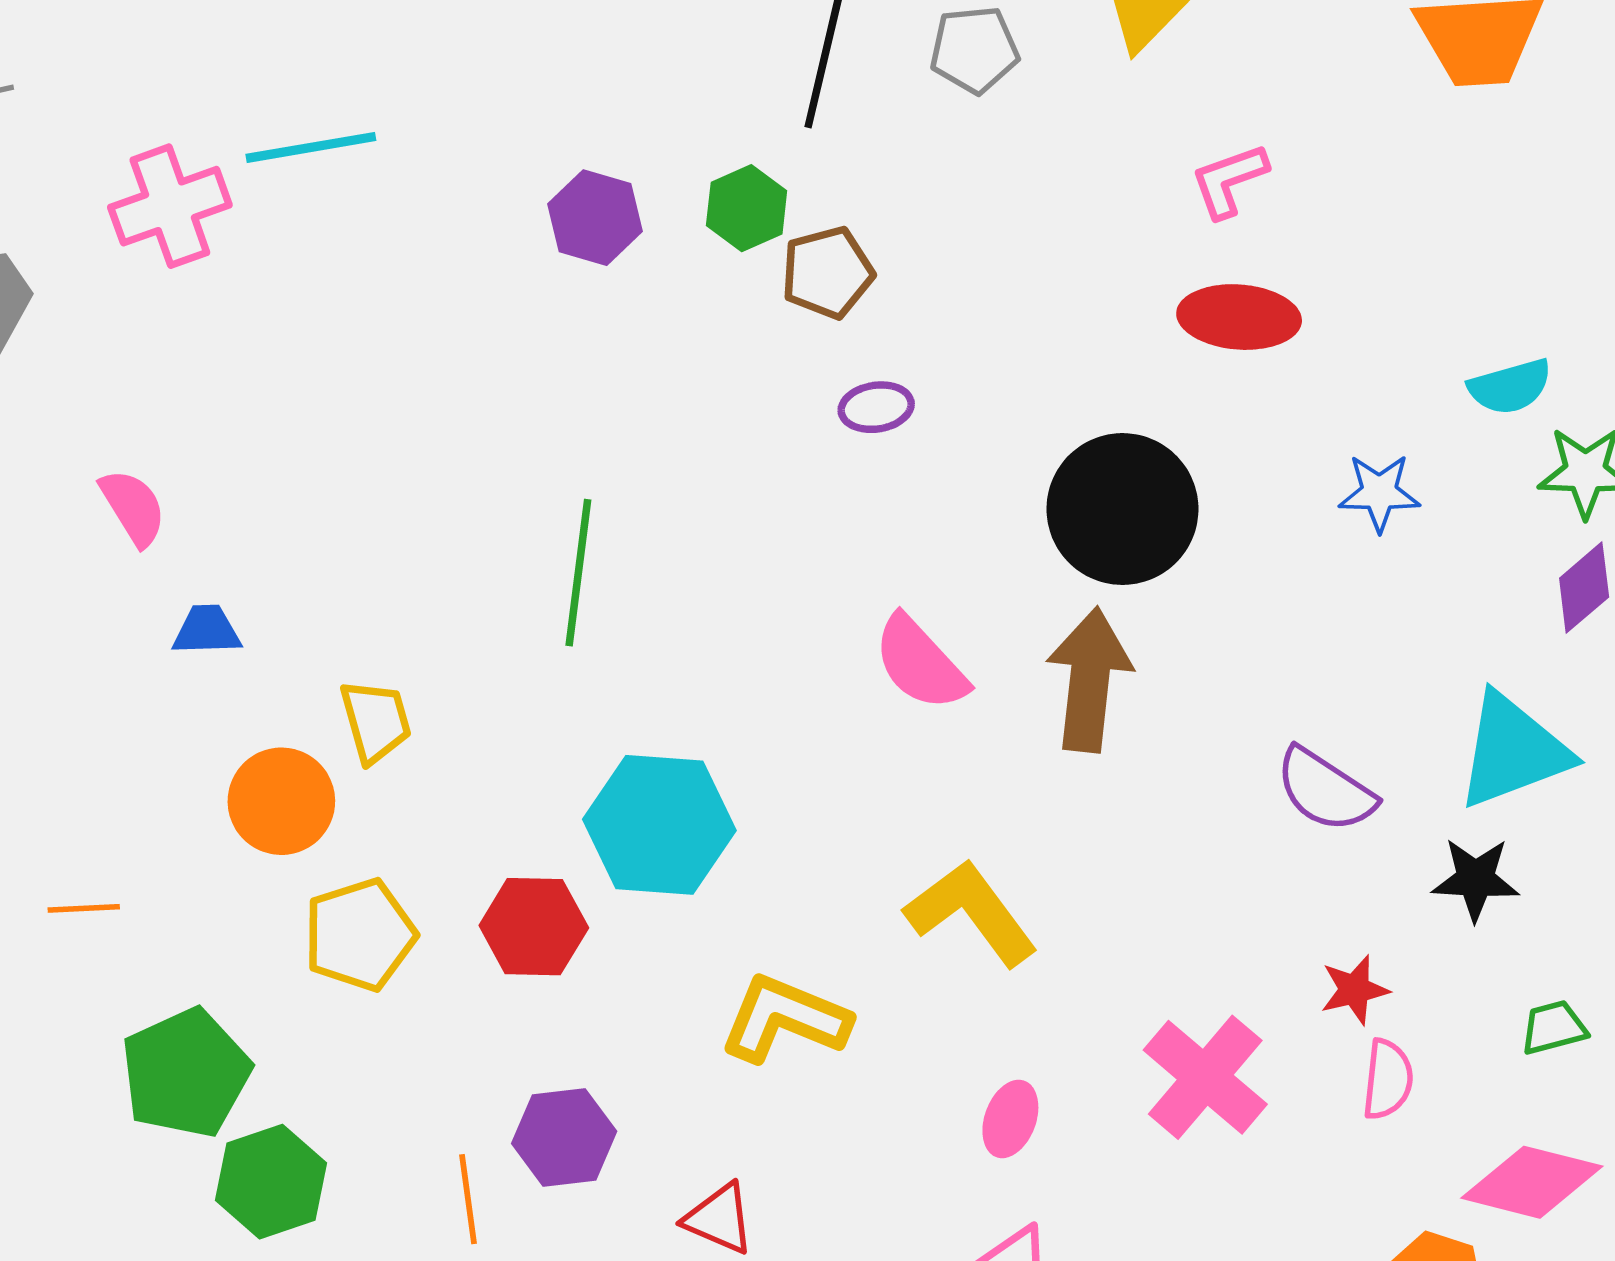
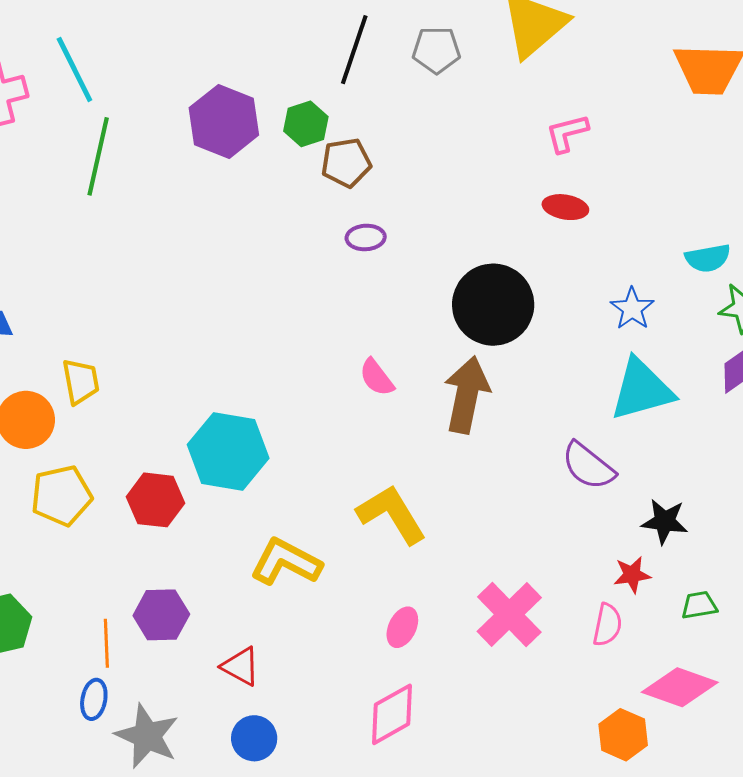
cyan line: (311, 147) -> (74, 70), turned 68
purple hexagon: (595, 218) -> (224, 121), size x1.4
red ellipse: (1239, 317) -> (565, 207), size x0.7
blue star: (1379, 493) -> (632, 309), turned 30
green line: (578, 573) -> (98, 156), moved
pink semicircle: (920, 663) -> (377, 377), size x0.7
cyan triangle: (1513, 751) -> (642, 390), moved
red star: (1355, 990) -> (632, 575), moved

